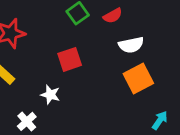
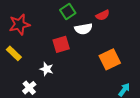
red semicircle: (113, 16) -> (103, 15), moved
white semicircle: (131, 45) -> (83, 29), moved

